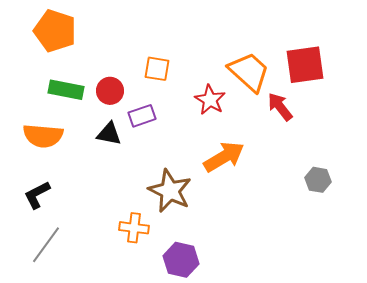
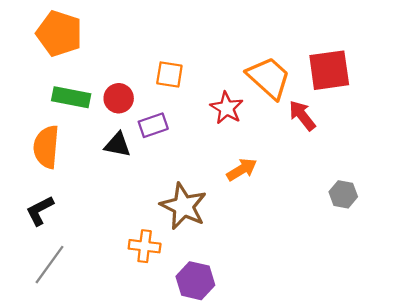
orange semicircle: (43, 136) -> (46, 147), turned 90
orange arrow: (224, 157) -> (242, 170), size x0.7

